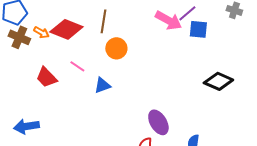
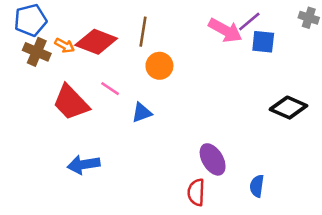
red trapezoid: (46, 77) -> (71, 102), size x1.4
blue arrow: (26, 126) -> (84, 164), moved

